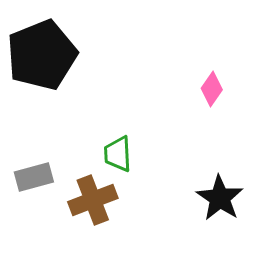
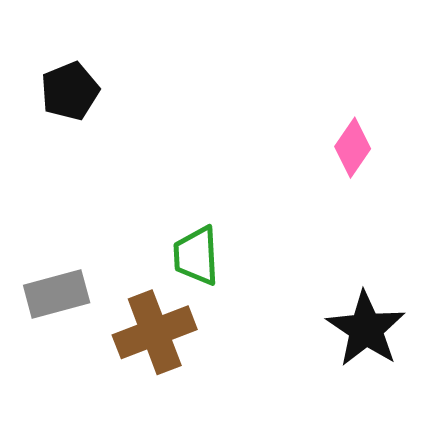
black pentagon: (42, 55) -> (70, 91), size x0.5

